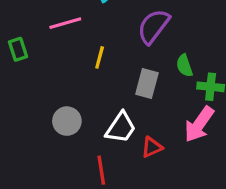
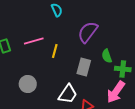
pink line: (65, 23) -> (34, 41), moved
gray circle: (67, 121) -> (28, 84), moved

